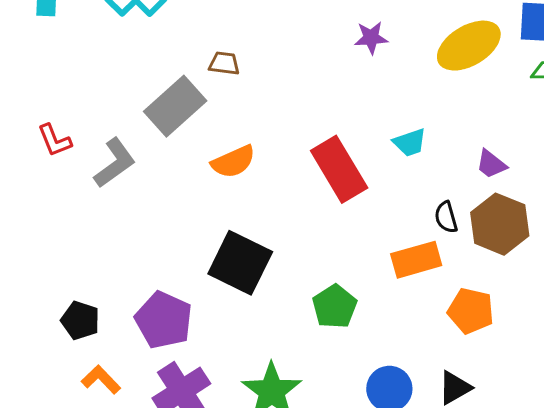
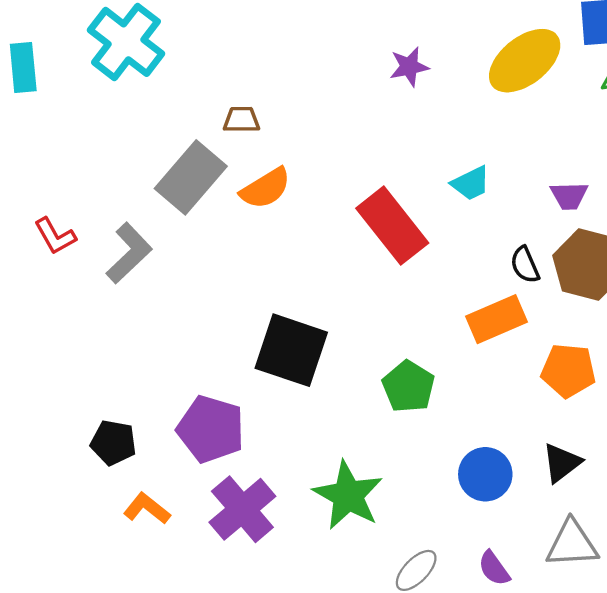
orange semicircle: (233, 162) -> (266, 188), moved
purple trapezoid: (491, 164) -> (569, 196), turned -32

